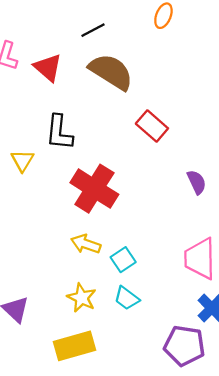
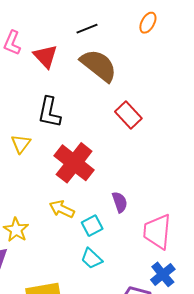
yellow triangle: (22, 161) -> (21, 144), moved
purple semicircle: (197, 182) -> (120, 202), moved
yellow star: (82, 298) -> (16, 230), moved

